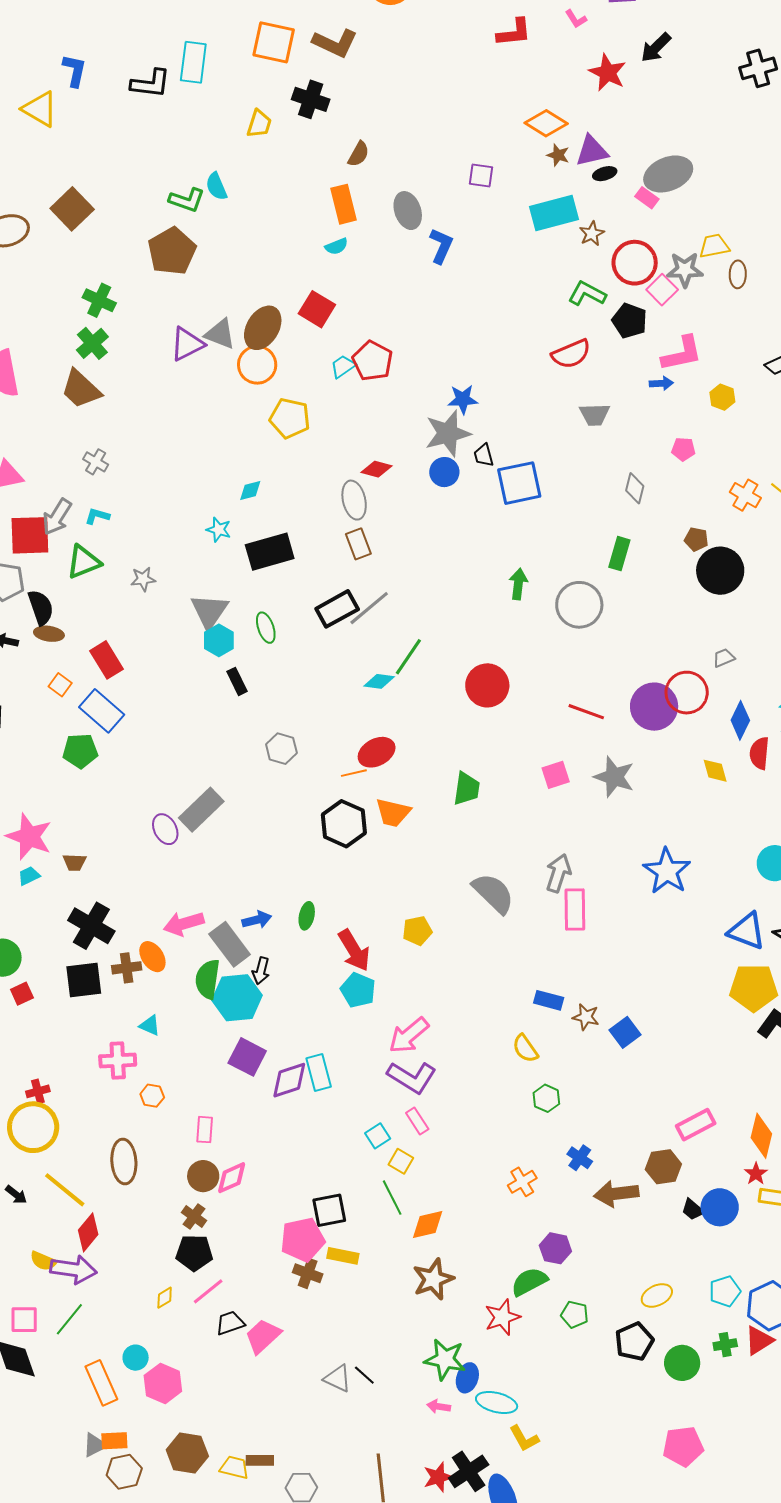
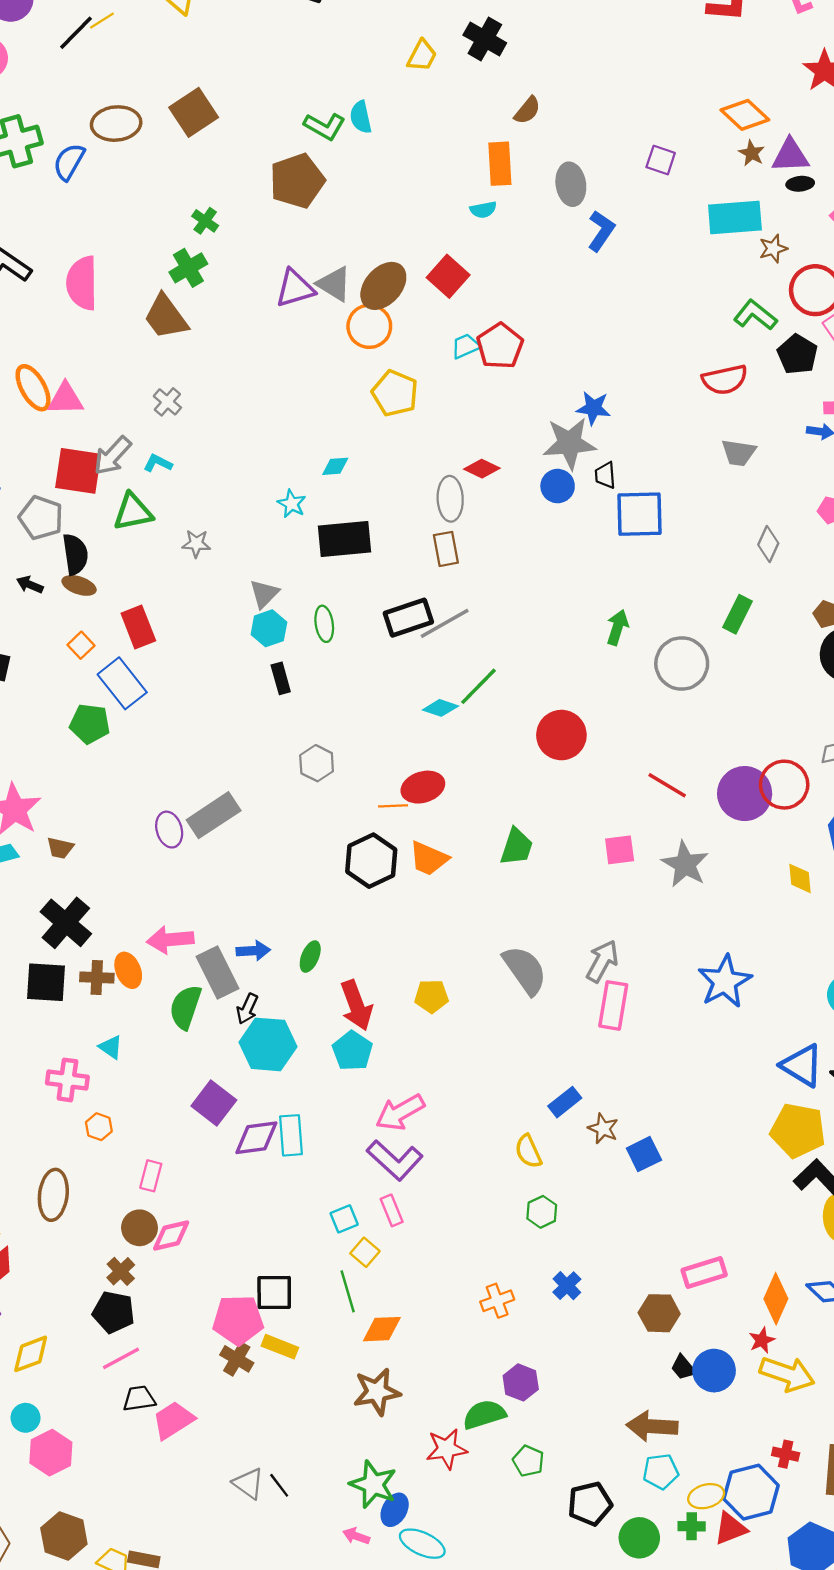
green cross: (99, 300) -> (205, 221), size x0.7
gray triangle: (209, 611) -> (264, 594), size x0.7
cyan hexagon: (237, 998) -> (268, 1044), moved
blue rectangle: (549, 1000) -> (565, 1102), turned -64
brown arrow: (616, 1194) -> (652, 1426), moved
cyan pentagon: (725, 1291) -> (661, 1472), moved
yellow ellipse: (657, 1295) -> (706, 1496), moved
yellow diamond: (165, 1298) -> (31, 1354), moved, size x1.6

